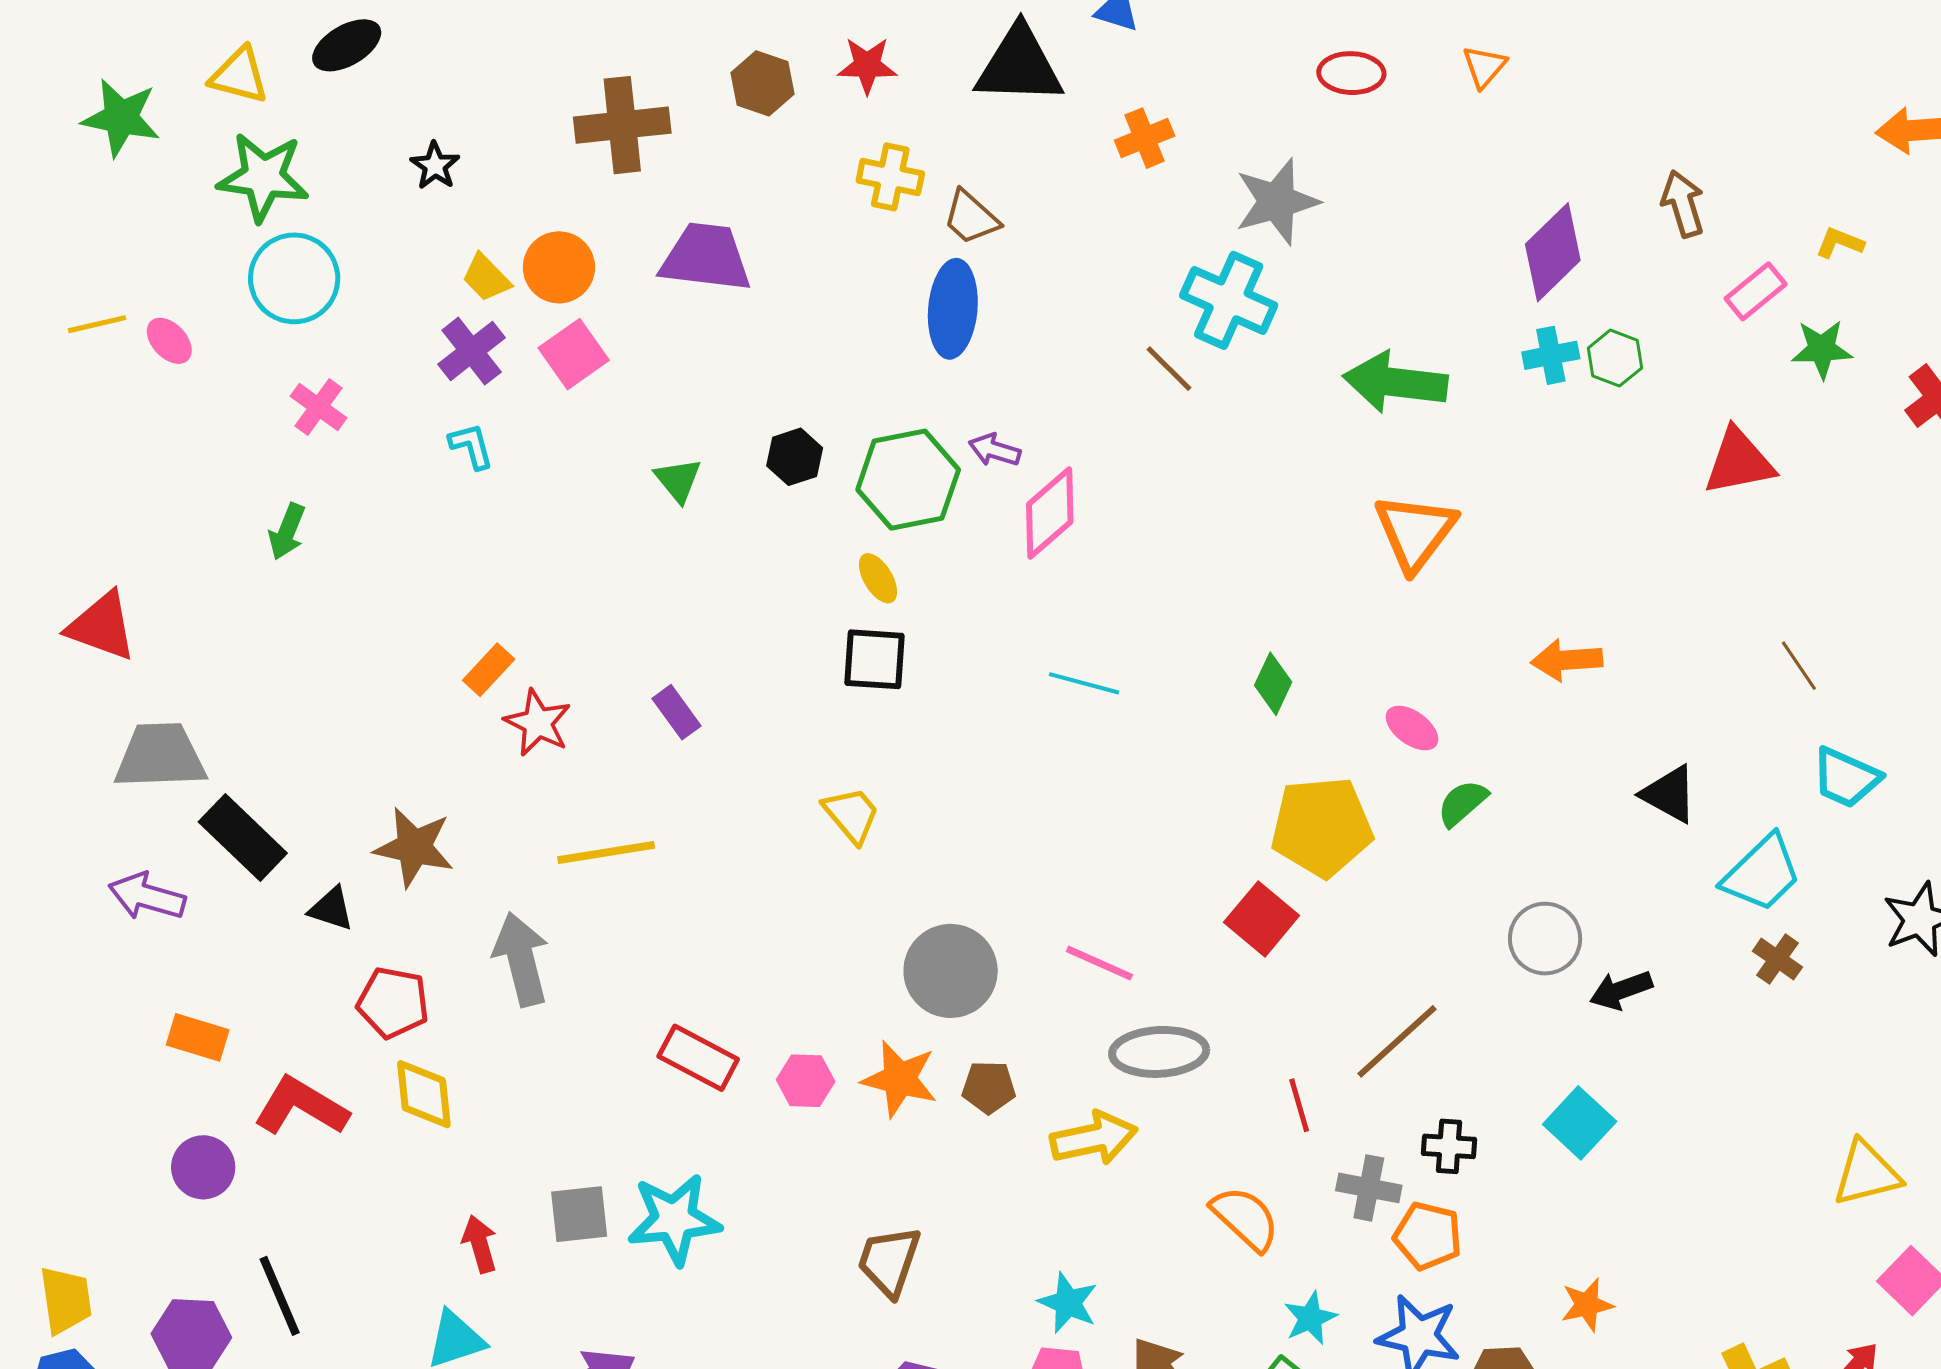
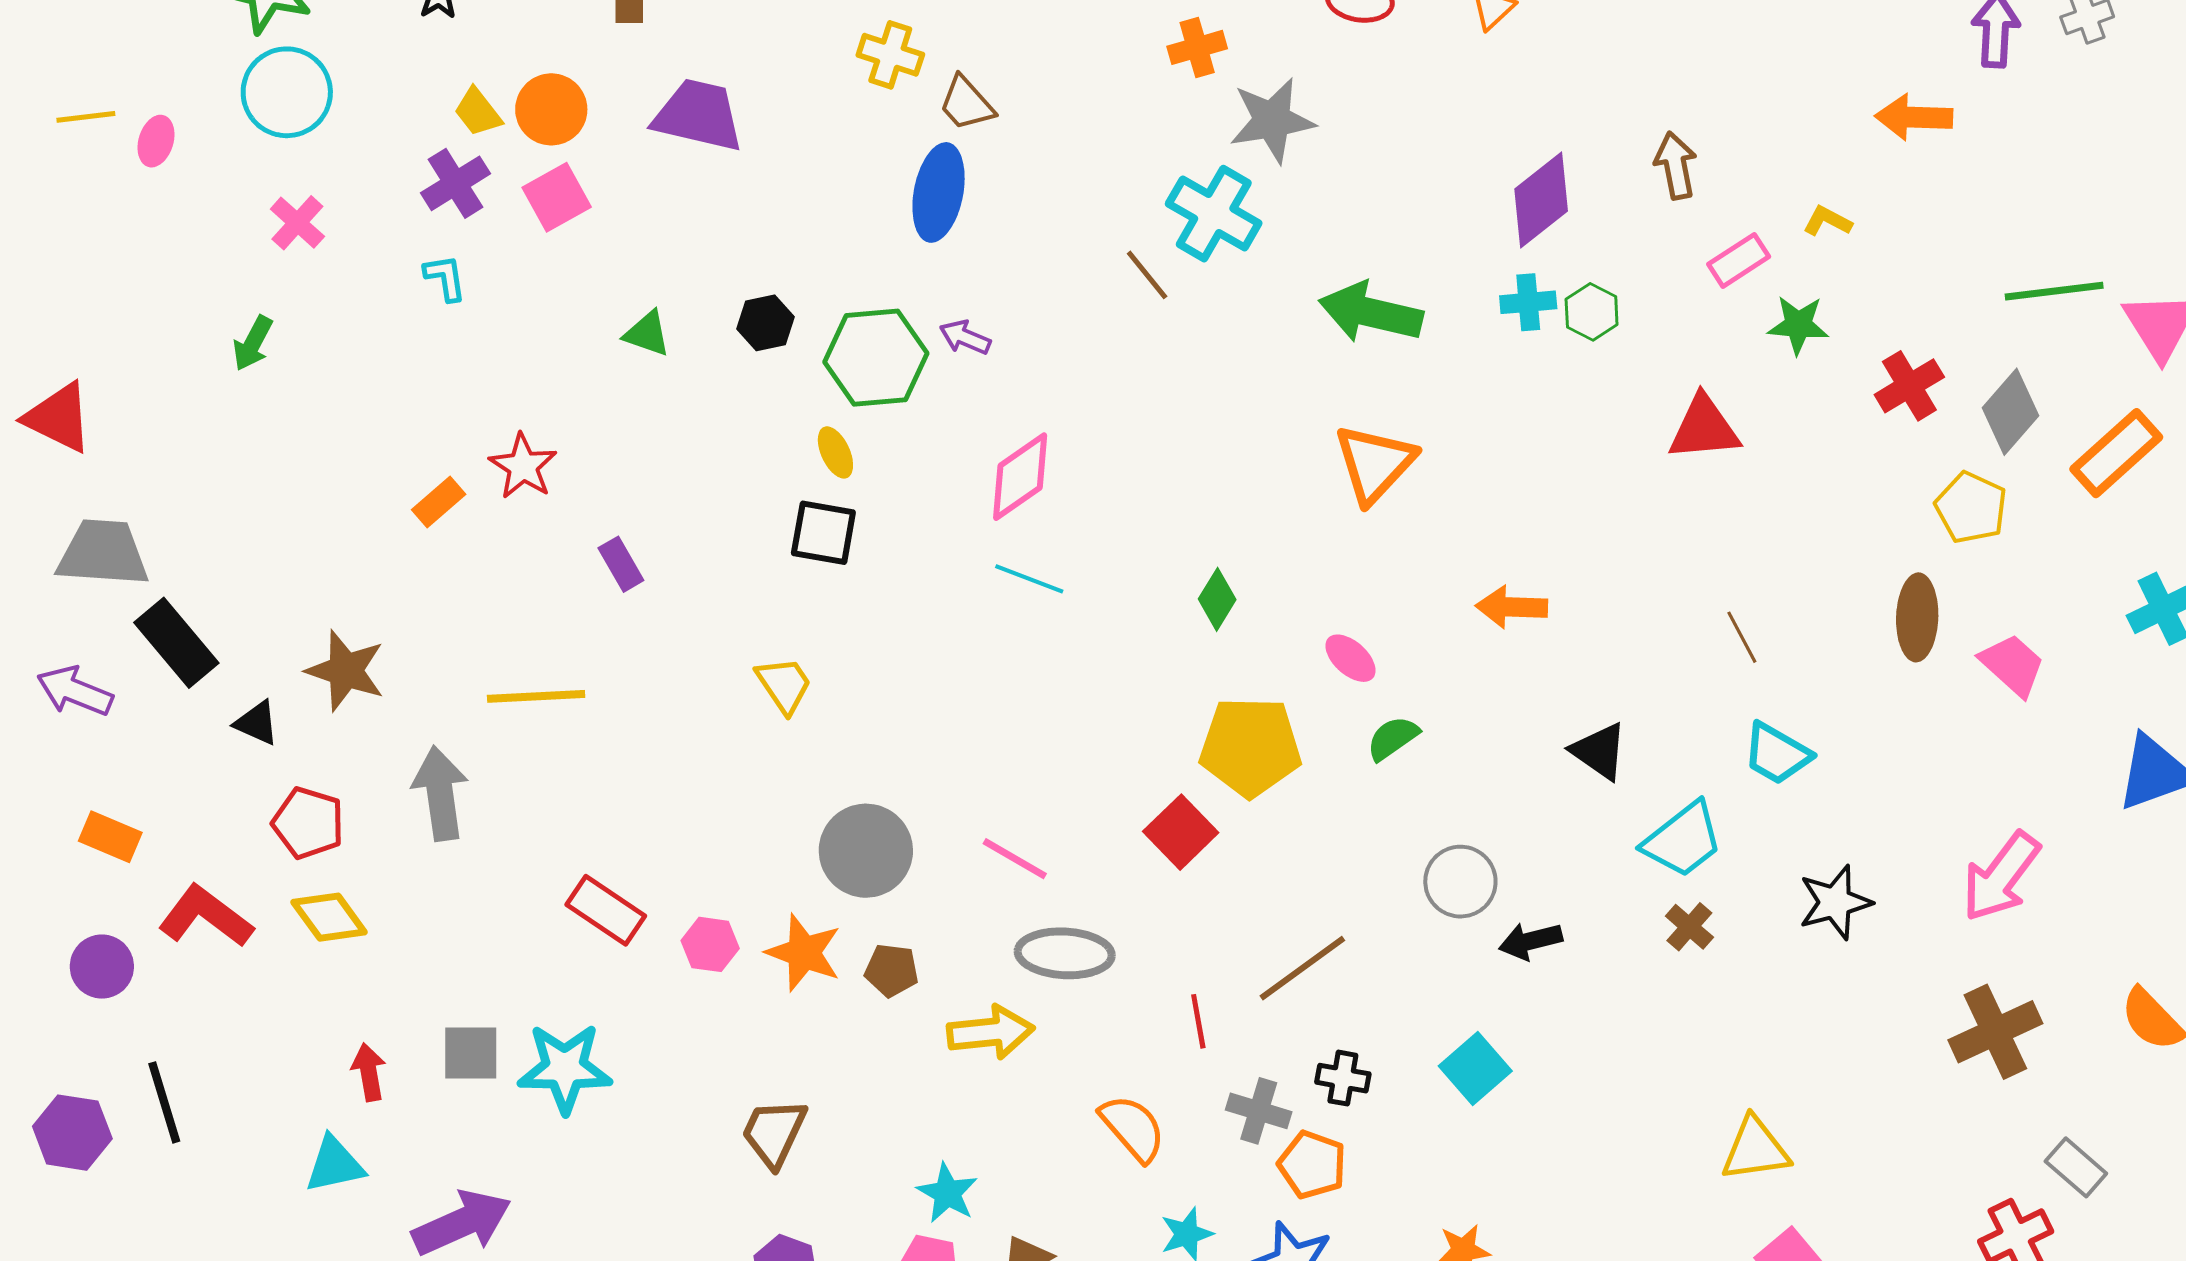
orange cross: (1145, 138) -> (1197, 47), moved
pink ellipse: (169, 341) -> (156, 141), turned 54
green triangle: (678, 480) -> (647, 334), turned -38
pink diamond: (1050, 513) -> (1020, 477), moved
red star: (538, 723) -> (523, 466), moved
yellow diamond: (424, 1094) -> (329, 917), turned -36

